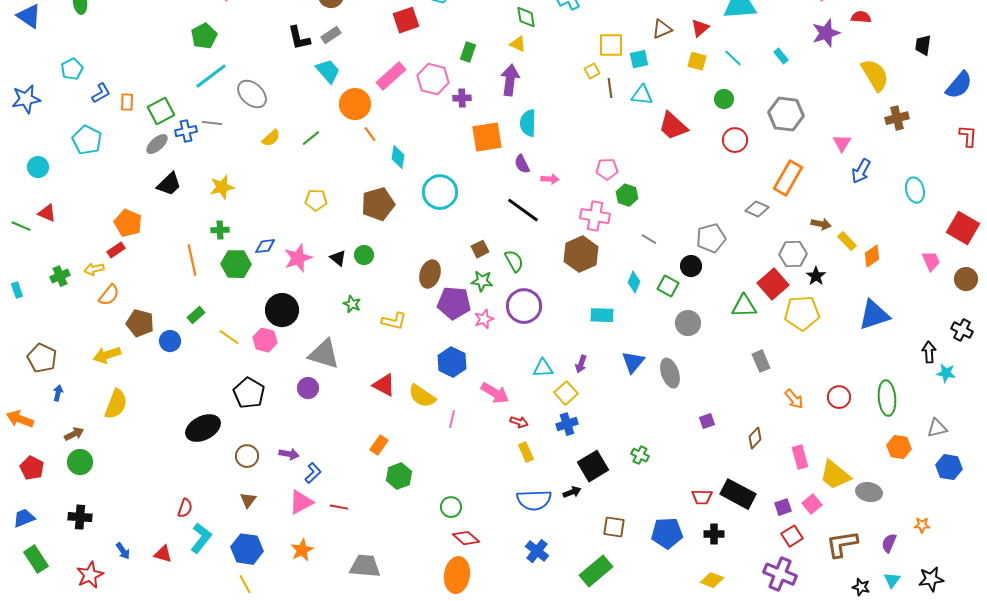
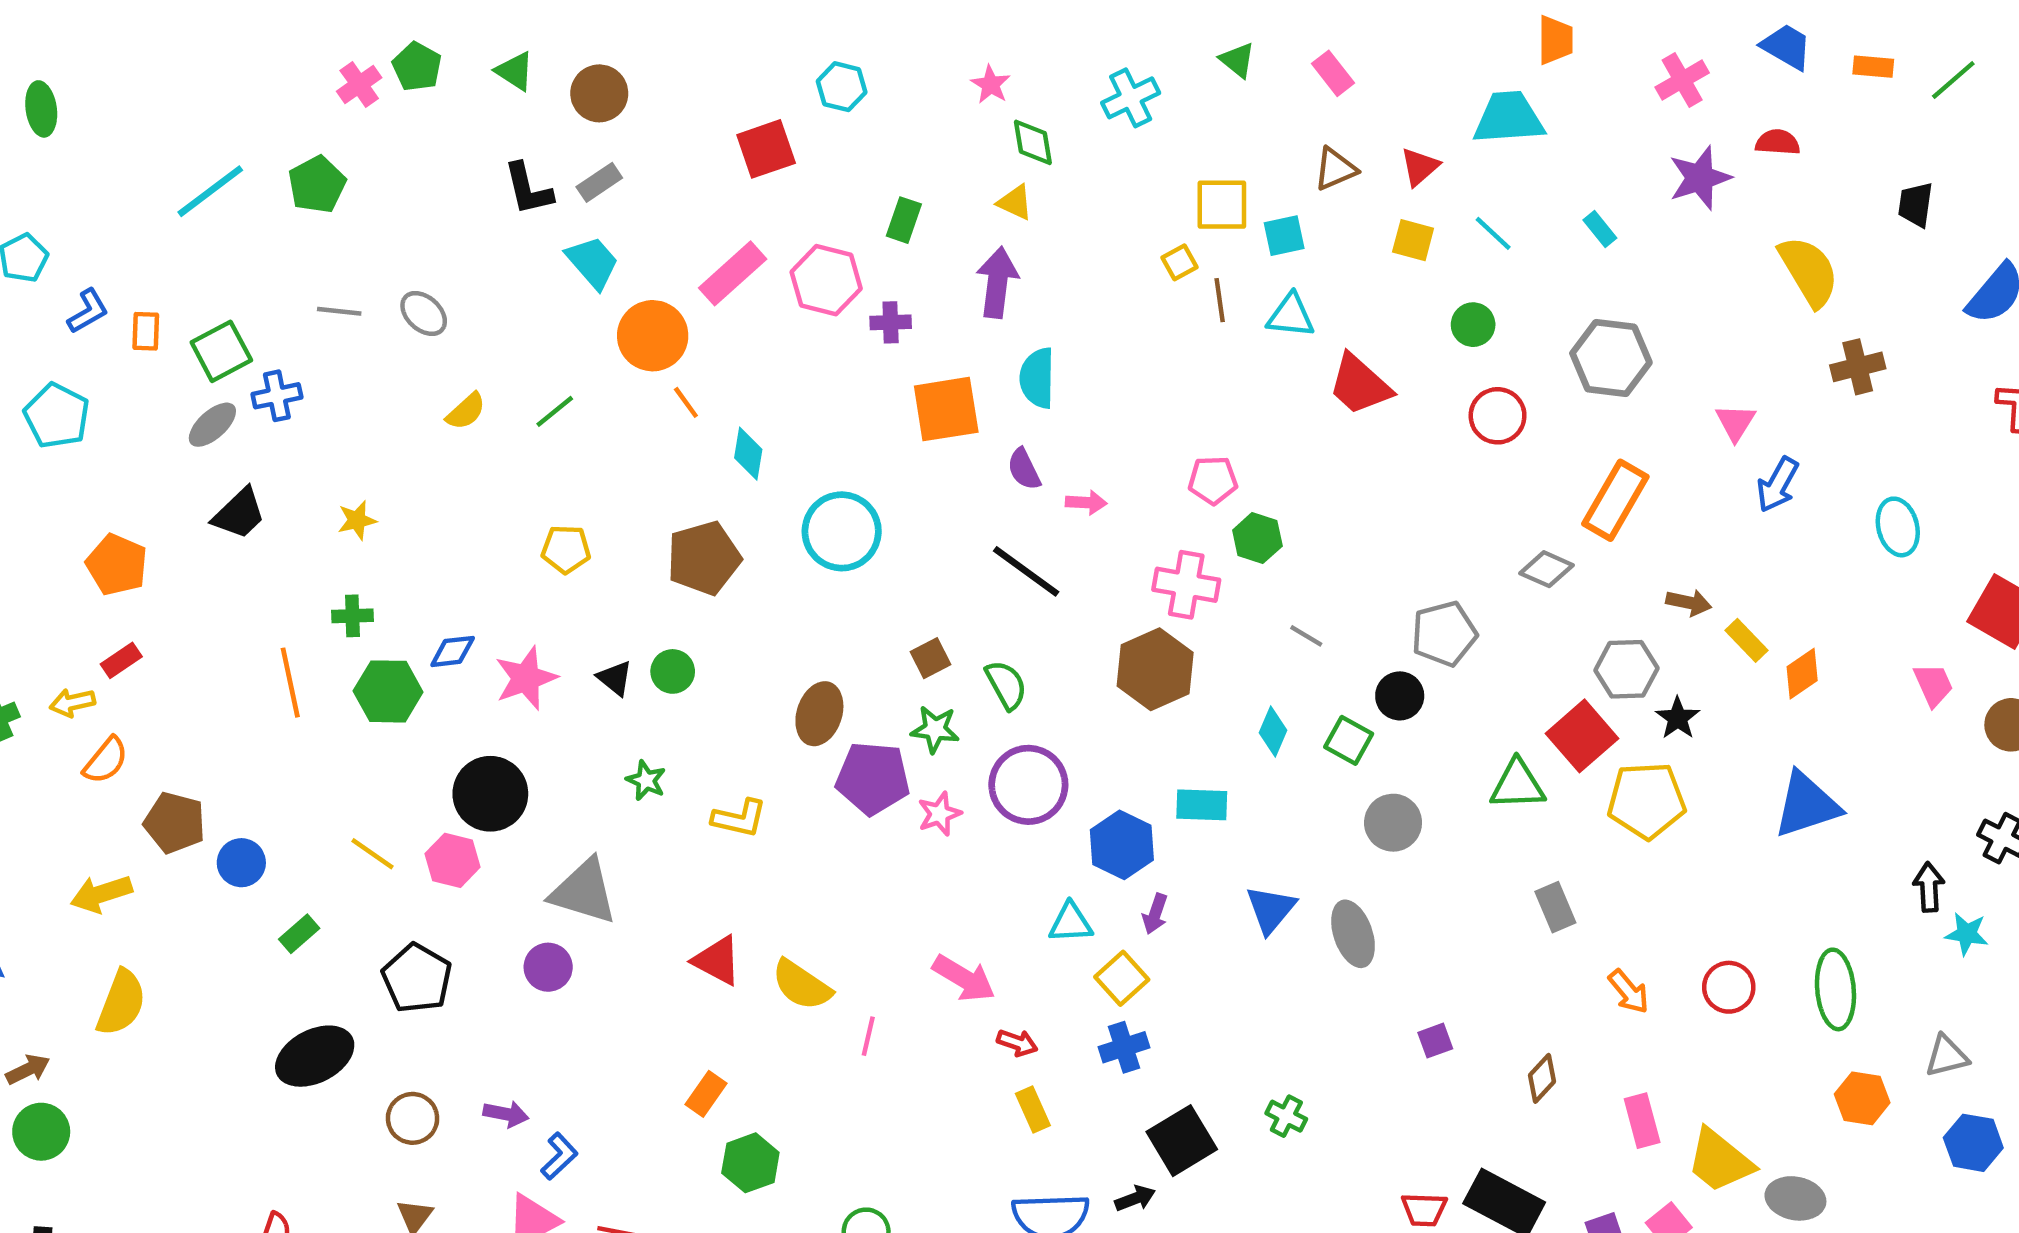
cyan line: (211, 76) -> (210, 191), moved
gray ellipse: (252, 94) -> (424, 313), size x0.7
gray line: (212, 123) -> (339, 311), moved
yellow star: (222, 187) -> (357, 520), size x0.7
orange pentagon: (128, 223) -> (117, 565), moved
green rectangle: (196, 315) -> (299, 934), moved
blue hexagon: (452, 362) -> (1122, 845), moved

